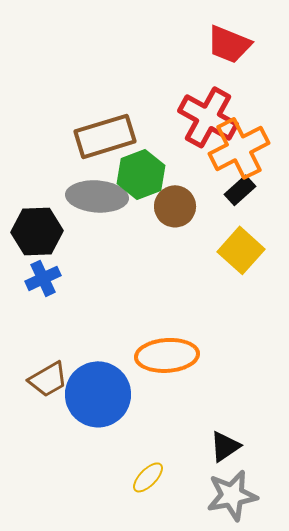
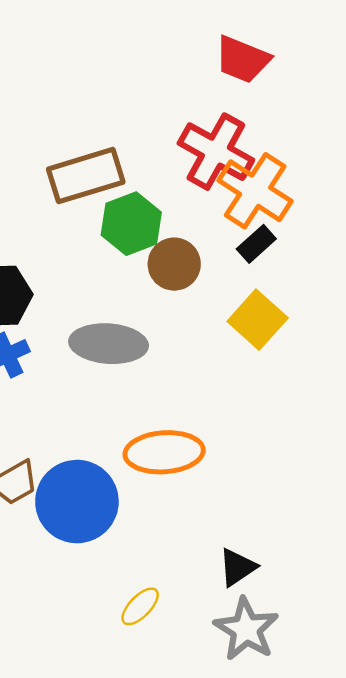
orange cross: (239, 148) -> (255, 191), turned -30
gray ellipse: (97, 196) -> (109, 344), moved
gray star: (232, 495) -> (246, 629), turned -30

